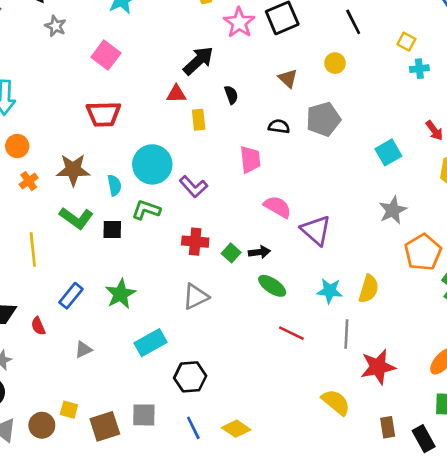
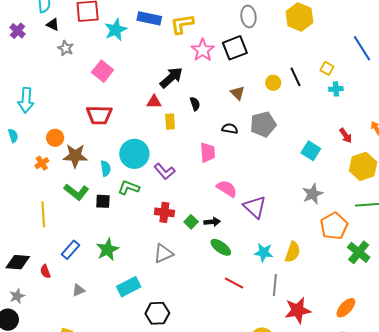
black line: (353, 22) -> (295, 77), moved
orange circle: (17, 146) -> (55, 138), moved
cyan square: (388, 152) -> (311, 151), turned -30

